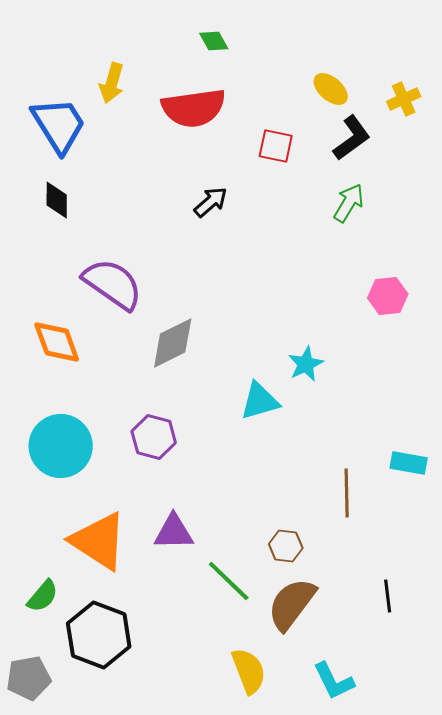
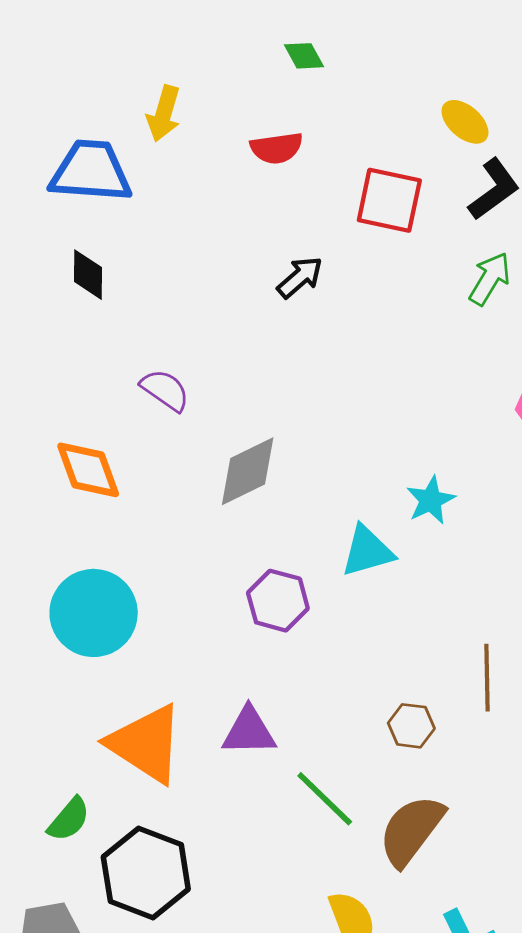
red semicircle: (194, 108) -> (277, 148), size x0.6
blue trapezoid: (59, 125) -> (91, 171), turned -54
red square: (276, 146) -> (389, 200), size x1.4
purple semicircle: (113, 284) -> (165, 390), size x0.6
purple hexagon: (154, 437) -> (278, 601), moved
brown hexagon: (286, 546) -> (411, 726), moved

